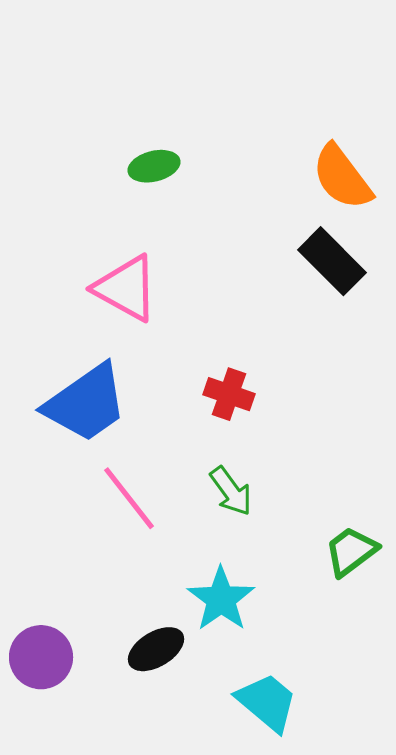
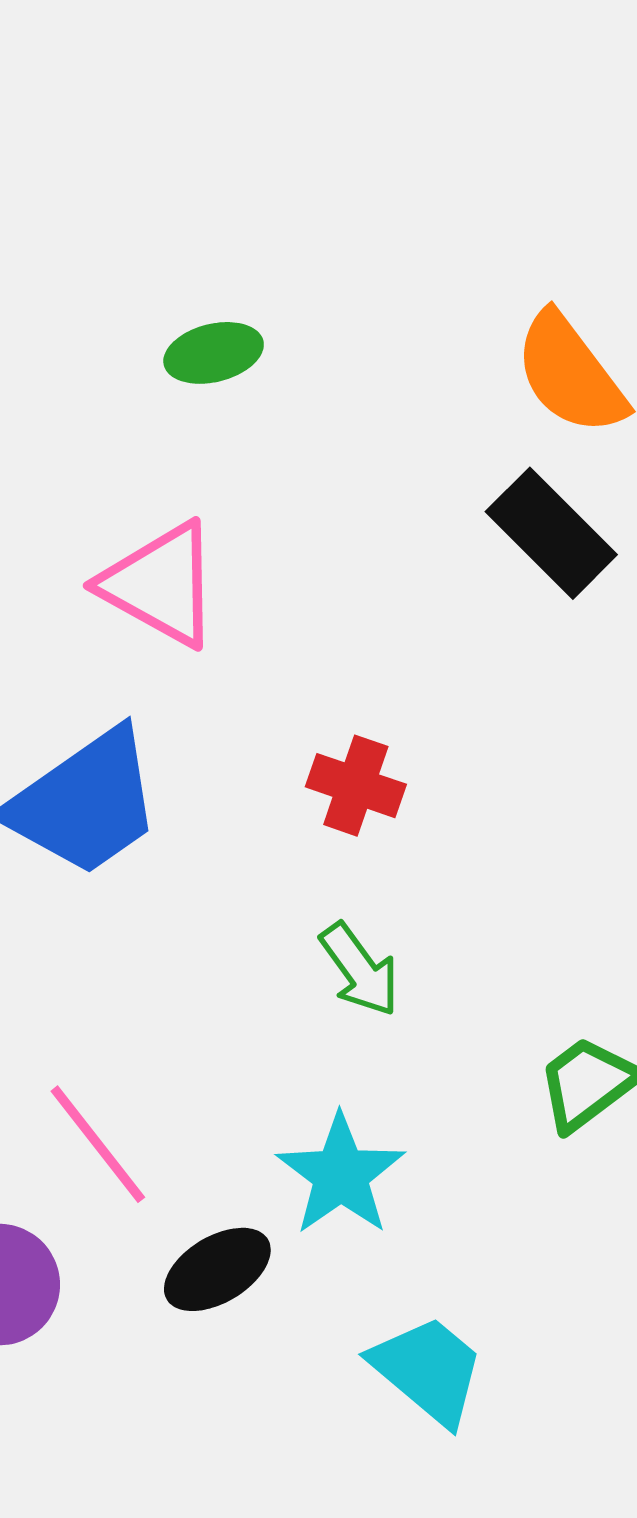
pink line: (129, 498) -> (98, 1144), moved

